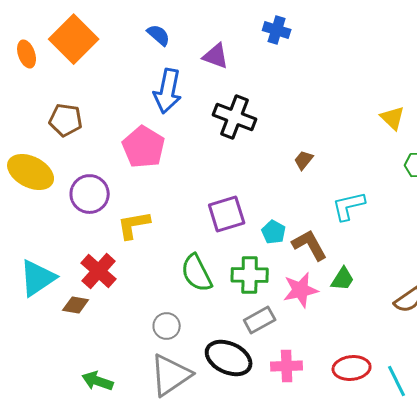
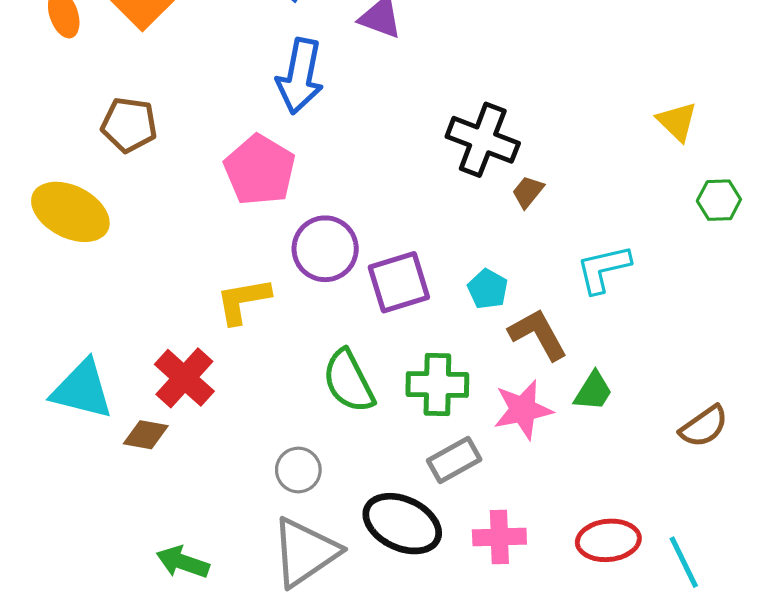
black cross: (235, 117) -> (483, 140), moved
purple circle: (90, 194) -> (325, 249), moved
cyan pentagon: (274, 232) -> (488, 289), moved
cyan triangle: (38, 278) -> (82, 390), turned 48

